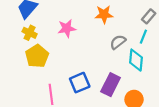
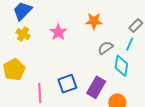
pink star: (67, 28) -> (58, 32), turned -30
yellow pentagon: (37, 56) -> (14, 70), moved

